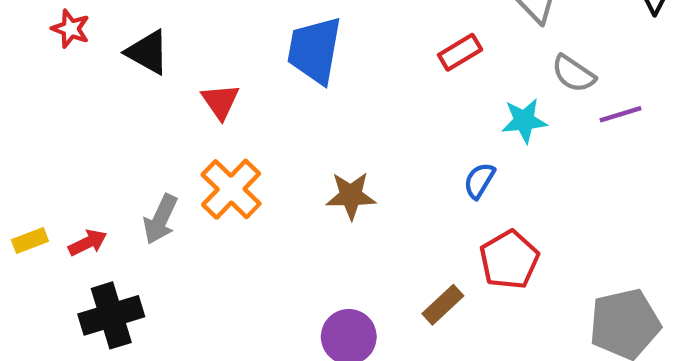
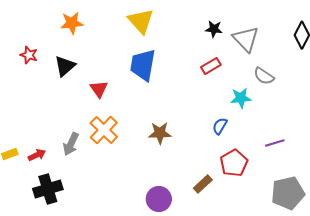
black triangle: (148, 52) -> (65, 66), turned 50
purple line: (620, 114) -> (275, 143), moved

